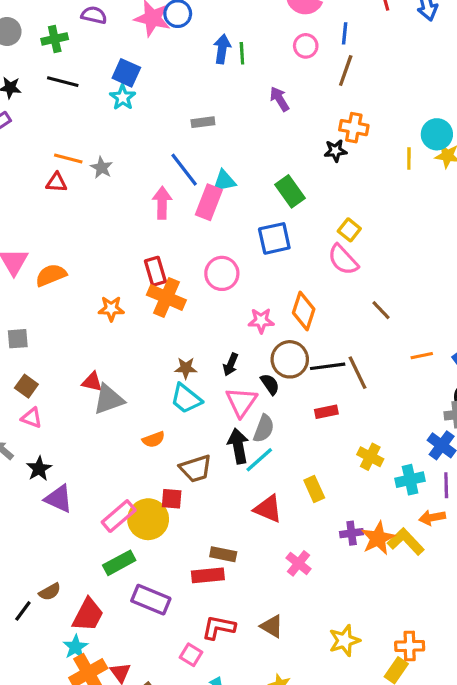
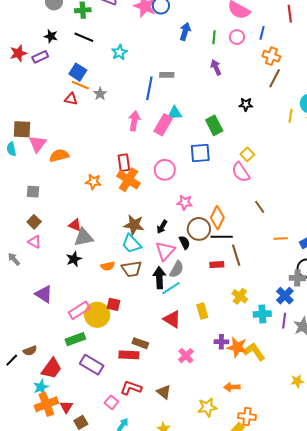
green line: (242, 53) -> (214, 37), moved
brown line: (346, 70) -> (275, 78), moved
blue square: (126, 73) -> (78, 72), moved
orange cross: (354, 128) -> (271, 56), moved
blue line: (184, 170) -> (149, 88), moved, turned 40
orange diamond: (304, 311) -> (217, 218), moved
brown star: (186, 368) -> (134, 225), size x1.5
brown line: (357, 373) -> (236, 255), moved
black star: (39, 469) -> (74, 259), moved
brown trapezoid: (196, 469) -> (132, 269), moved
orange arrow: (432, 518) -> (232, 387), moved
orange star: (378, 538) -> (237, 347), turned 30

